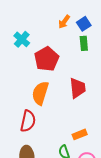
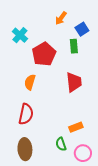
blue square: (84, 24) -> (82, 29), moved
green rectangle: (84, 43) -> (74, 46), moved
orange semicircle: (40, 93) -> (30, 82), moved, size x0.7

